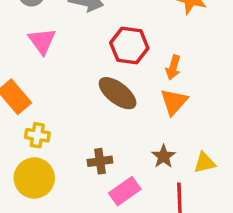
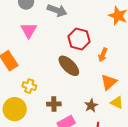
orange triangle: (174, 102) -> (109, 82), moved
yellow cross: (37, 135) -> (29, 86), moved
yellow triangle: (205, 163) -> (117, 102), moved, turned 32

